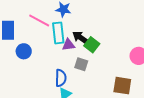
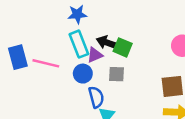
pink line: (39, 20) -> (46, 63), moved
blue circle: (24, 51) -> (83, 74), moved

